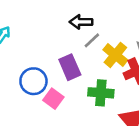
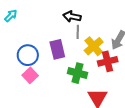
gray line: (92, 40) -> (78, 32), turned -56
pink square: (53, 99) -> (30, 75), moved

